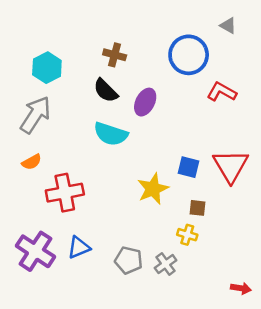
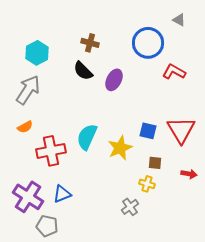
cyan semicircle: (111, 134) -> (87, 137), moved, turned 96
gray pentagon: (129, 260) -> (47, 226), moved
red arrow: (241, 288) -> (189, 174), moved

